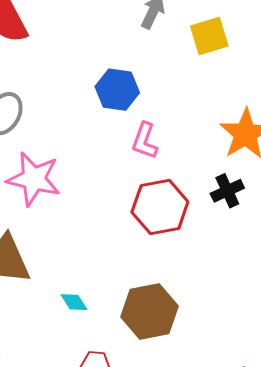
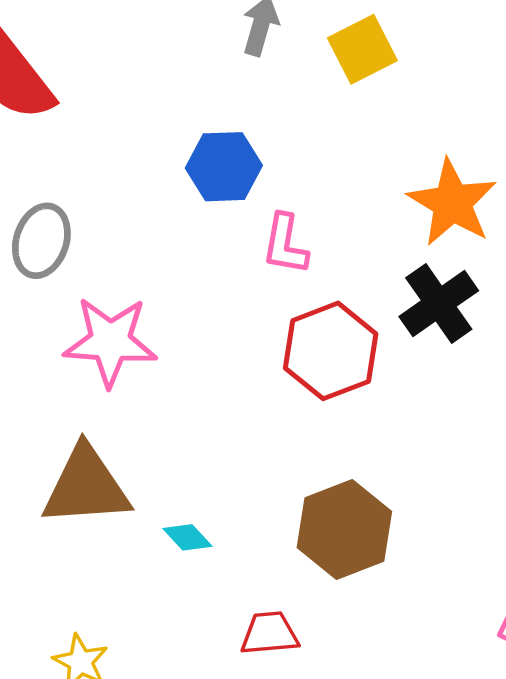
black cross: (227, 191) -> (439, 304), size x1.4
cyan diamond: (74, 302) -> (187, 537), moved

